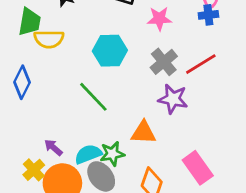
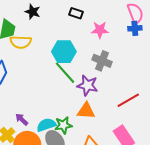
gray cross: (164, 62) -> (102, 61), turned -30
red line: (201, 64) -> (128, 100), moved
green line: (93, 97) -> (65, 73), moved
purple star: (173, 99) -> (87, 85), moved

